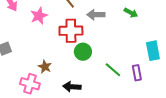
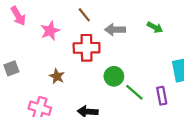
green circle: (83, 52) -> (114, 76), moved
brown star: (45, 67) -> (57, 76), moved

